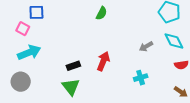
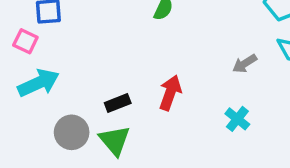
cyan cross: (141, 78) -> (237, 119), turned -32
gray circle: (21, 82) -> (72, 132), moved

